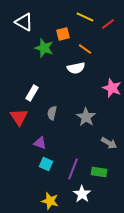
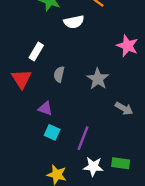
white semicircle: (76, 68) -> (74, 22), moved
green rectangle: (99, 172) -> (121, 163), moved
white star: (82, 194) -> (93, 167), turned -30

